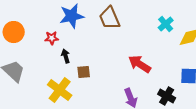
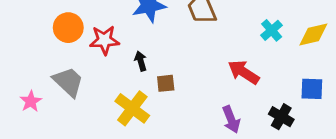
cyan cross: (166, 24) -> (272, 30), moved
red star: (52, 38) -> (104, 40), moved, size x1.5

